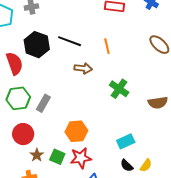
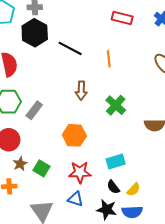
black hexagon: (37, 45) -> (35, 33), moved
brown arrow: (83, 68) -> (81, 91), moved, turned 78
orange hexagon: (76, 131) -> (74, 135), moved
red star: (81, 158) -> (80, 172), moved

